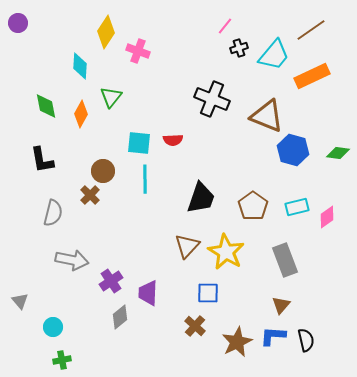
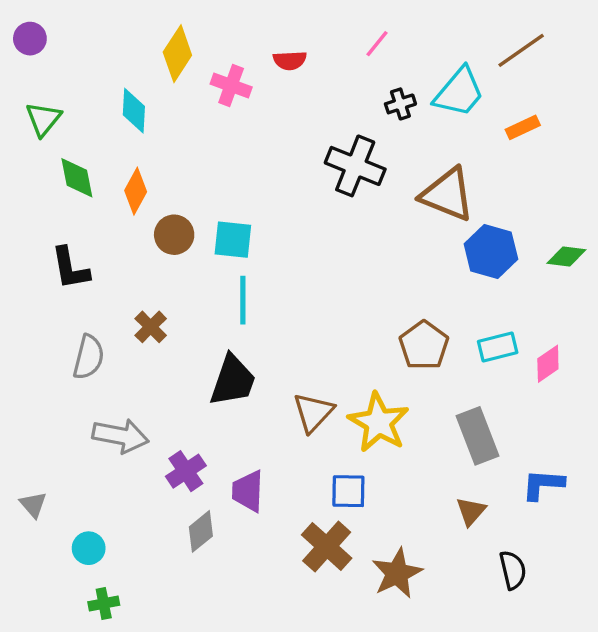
black cross: (239, 48) -> (400, 104), moved
orange rectangle: (312, 76) -> (523, 127), size x0.6
green triangle: (111, 97) -> (43, 119), moved
red semicircle: (173, 140) -> (290, 60), moved
brown circle: (103, 171) -> (174, 235), moved
black trapezoid: (201, 198) -> (233, 381), moved
brown cross: (195, 326) -> (327, 547), size x1.4
blue L-shape: (273, 336) -> (543, 484), moved

